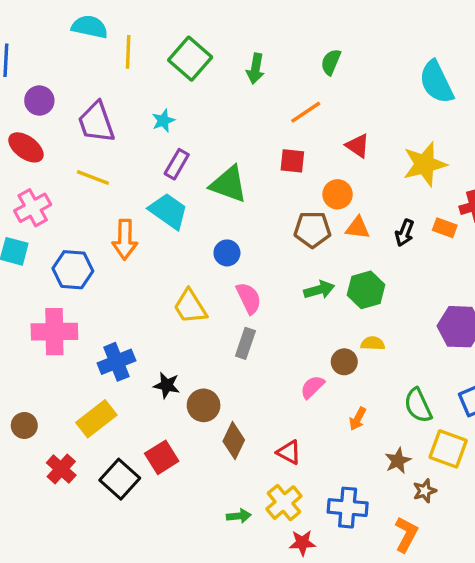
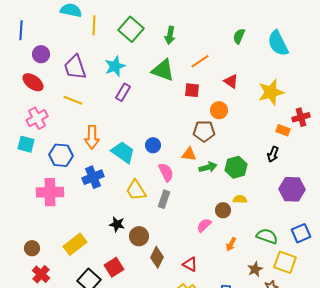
green semicircle: (331, 62) -> (239, 36), moved
cyan star: (163, 121) -> (115, 66), size x1.5
green triangle: (229, 184) -> (163, 70), moved
cyan trapezoid: (168, 211) -> (123, 152), moved
orange triangle: (358, 228) -> (189, 154), moved
black arrow: (405, 233) -> (273, 154), moved
yellow trapezoid: (190, 307) -> (136, 190), moved
blue cross: (116, 362) -> (93, 177), moved
green semicircle: (418, 405) -> (267, 236), turned 135
red cross: (61, 469) -> (41, 274), moved

